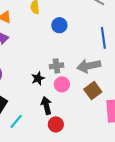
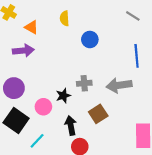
pink circle: (62, 84) -> (43, 107), moved
brown square: (93, 91) -> (98, 114), moved

